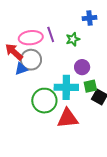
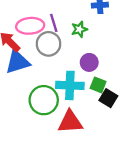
gray circle: (31, 60) -> (49, 44), moved
blue triangle: (21, 69) -> (18, 62), size x1.6
green square: (90, 86) -> (98, 85), turned 32

